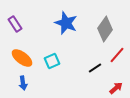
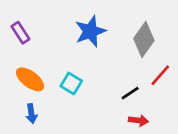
blue star: (66, 23) -> (90, 31), turned 30
cyan square: (52, 61) -> (71, 83), turned -35
red arrow: (116, 88) -> (138, 120), moved, turned 48

